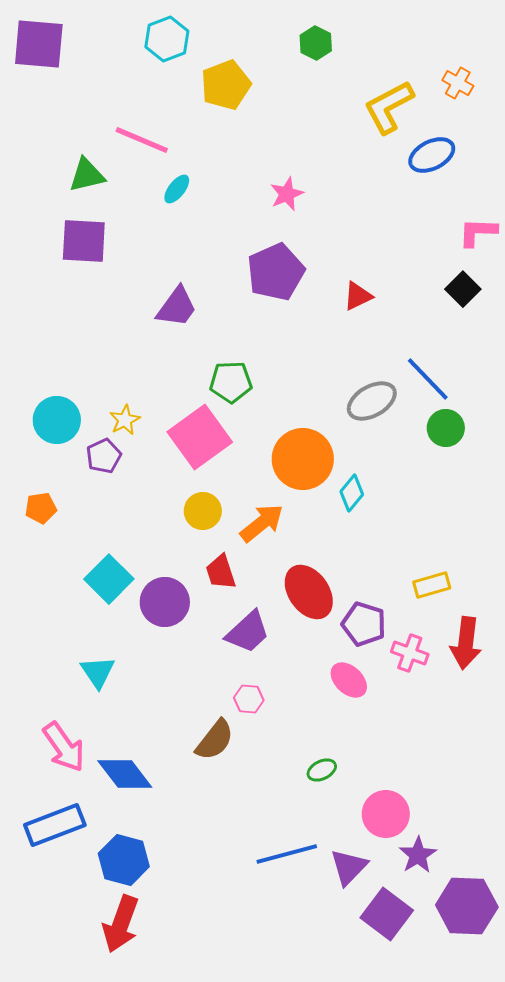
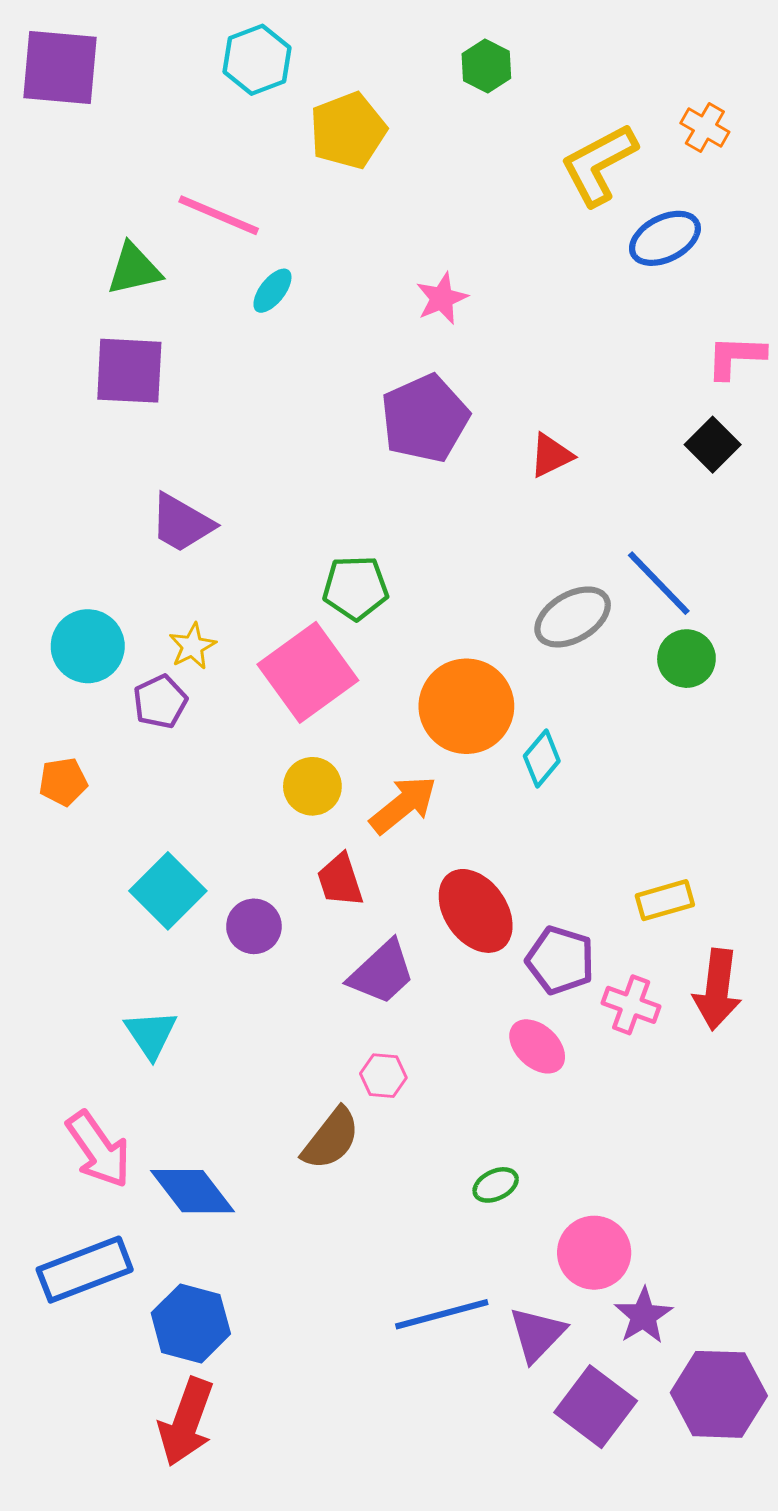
purple trapezoid: (177, 307) -> (182, 523), moved, turned 84
purple circle: (165, 602) -> (254, 926), size x0.7

